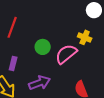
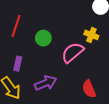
green circle: (43, 47) -> (43, 38), moved

